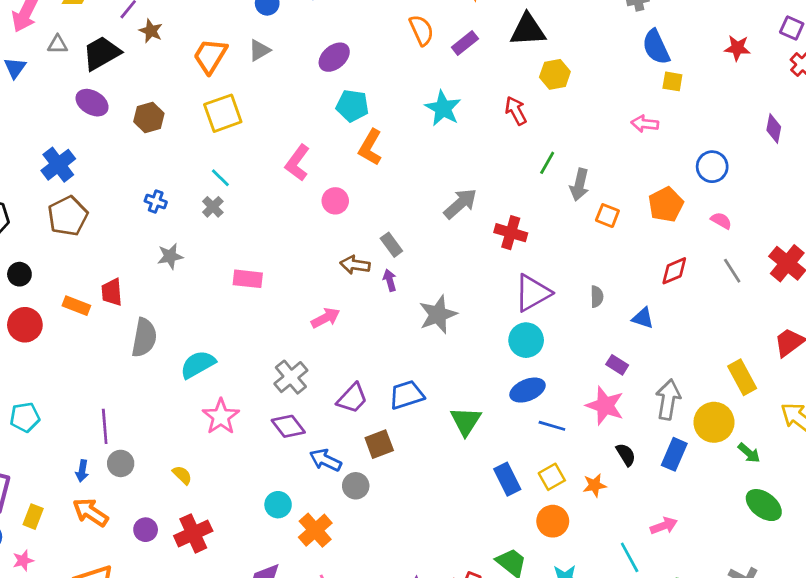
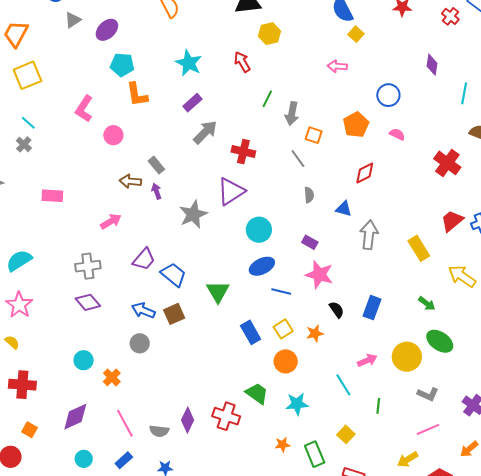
purple rectangle: (465, 43) -> (192, 103), moved
gray triangle: (259, 50) -> (73, 20), moved
yellow square: (672, 81) -> (356, 34), turned 35
orange L-shape: (370, 147) -> (137, 94), turned -36
gray line: (732, 271) -> (298, 159), moved
purple triangle: (533, 293) -> (231, 191), moved
purple rectangle: (617, 365) -> (310, 242), moved
gray cross: (291, 377) -> (88, 266), turned 35
blue trapezoid: (407, 395) -> (173, 275), turned 60
purple trapezoid: (352, 398) -> (144, 259), moved
gray arrow: (668, 399) -> (369, 235), moved
pink star: (221, 417) -> (19, 305), moved
yellow circle: (714, 422) -> (407, 357), moved
brown square: (379, 444) -> (174, 314), moved
blue arrow: (325, 460) -> (143, 310), moved
orange cross: (315, 530) -> (112, 377), size x0.7
red cross: (193, 533) -> (22, 385), turned 32

